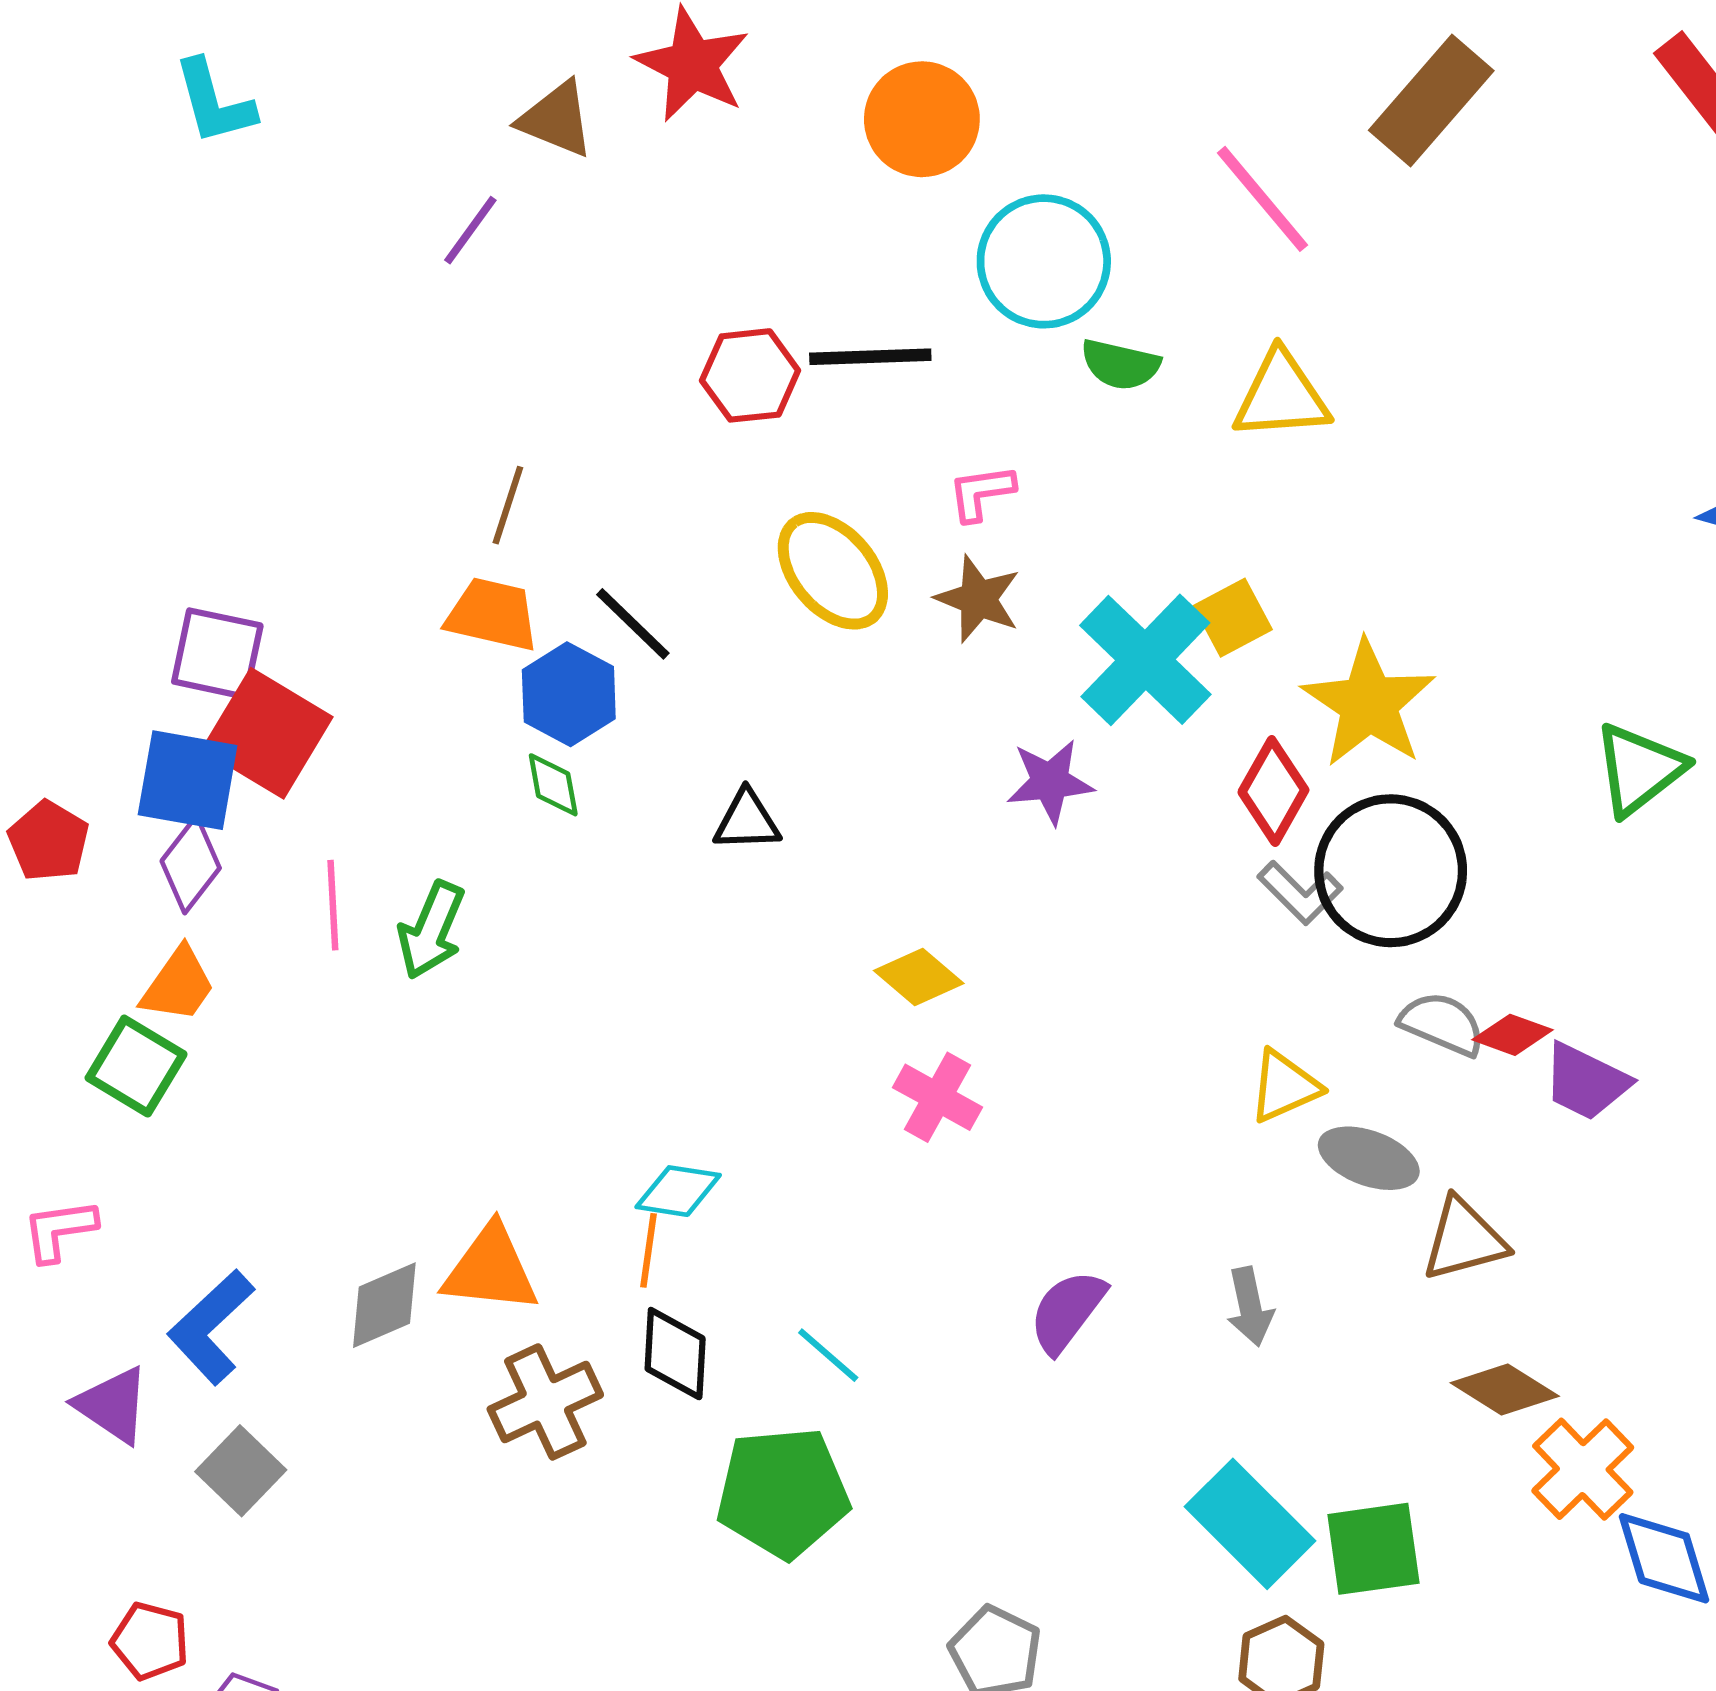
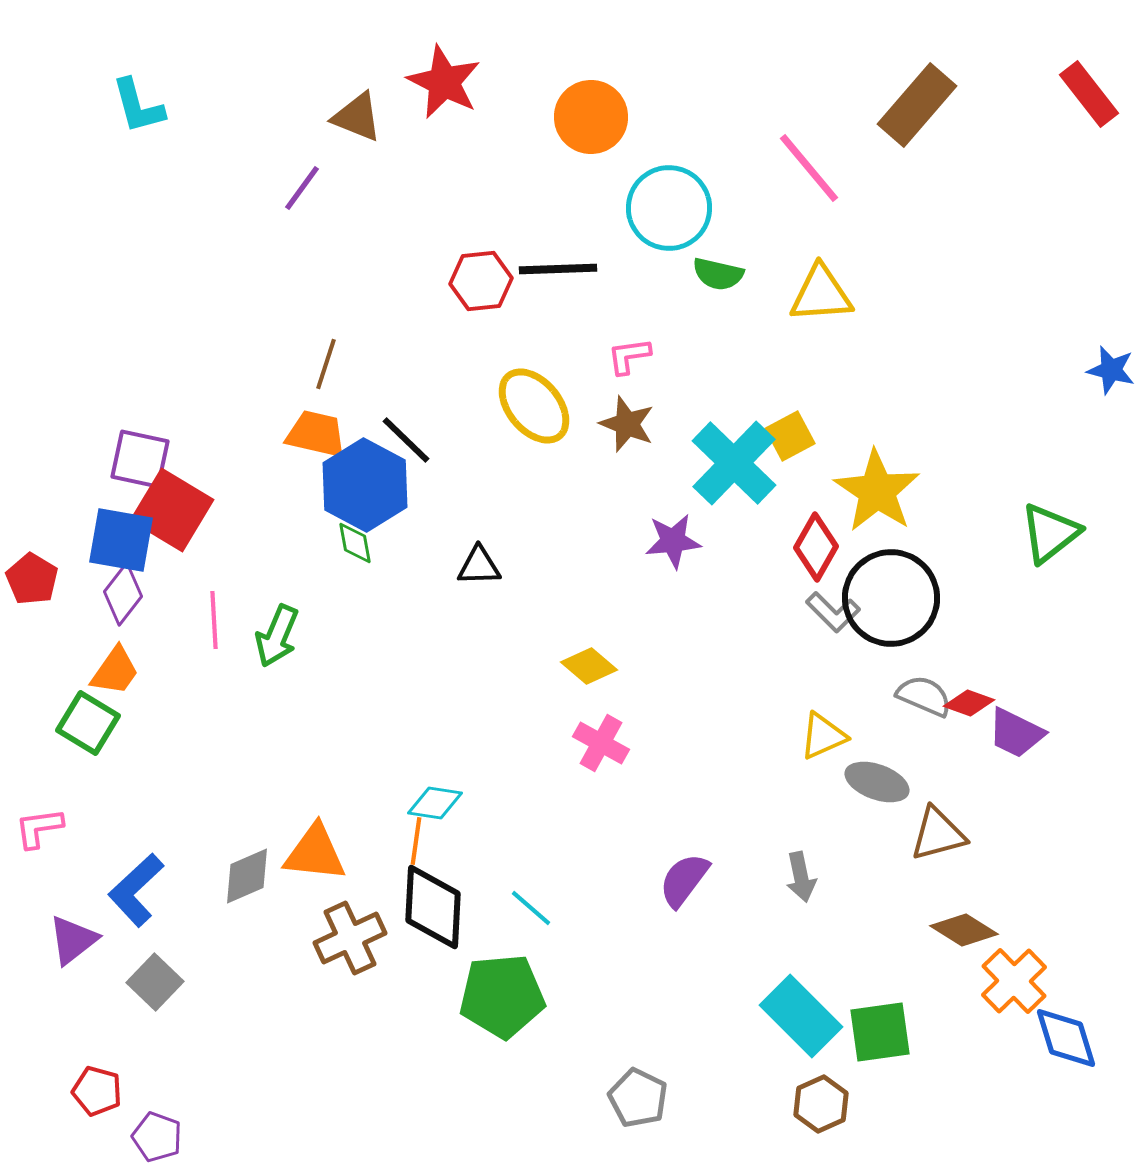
blue hexagon: (569, 694) -> (365, 485), size x1.4
black diamond: (675, 1354) -> (433, 907), size x1.4
purple triangle: (113, 1405) -> (73, 940), turned 48

